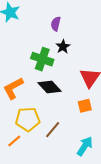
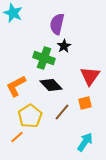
purple semicircle: (56, 24) -> (57, 24), size x1.5
yellow pentagon: (28, 119) -> (30, 116), turned -30
brown line: (53, 130) -> (62, 112), moved

